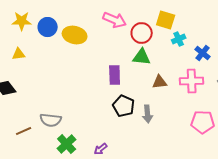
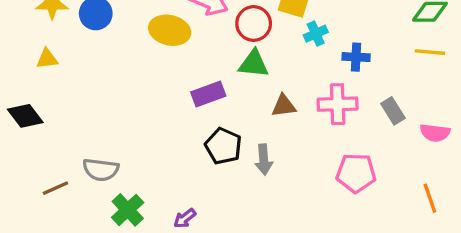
yellow ellipse: (75, 35) -> (170, 30), moved
blue cross: (203, 53) -> (356, 57), turned -35
purple rectangle: (115, 75) -> (208, 94), turned 72

